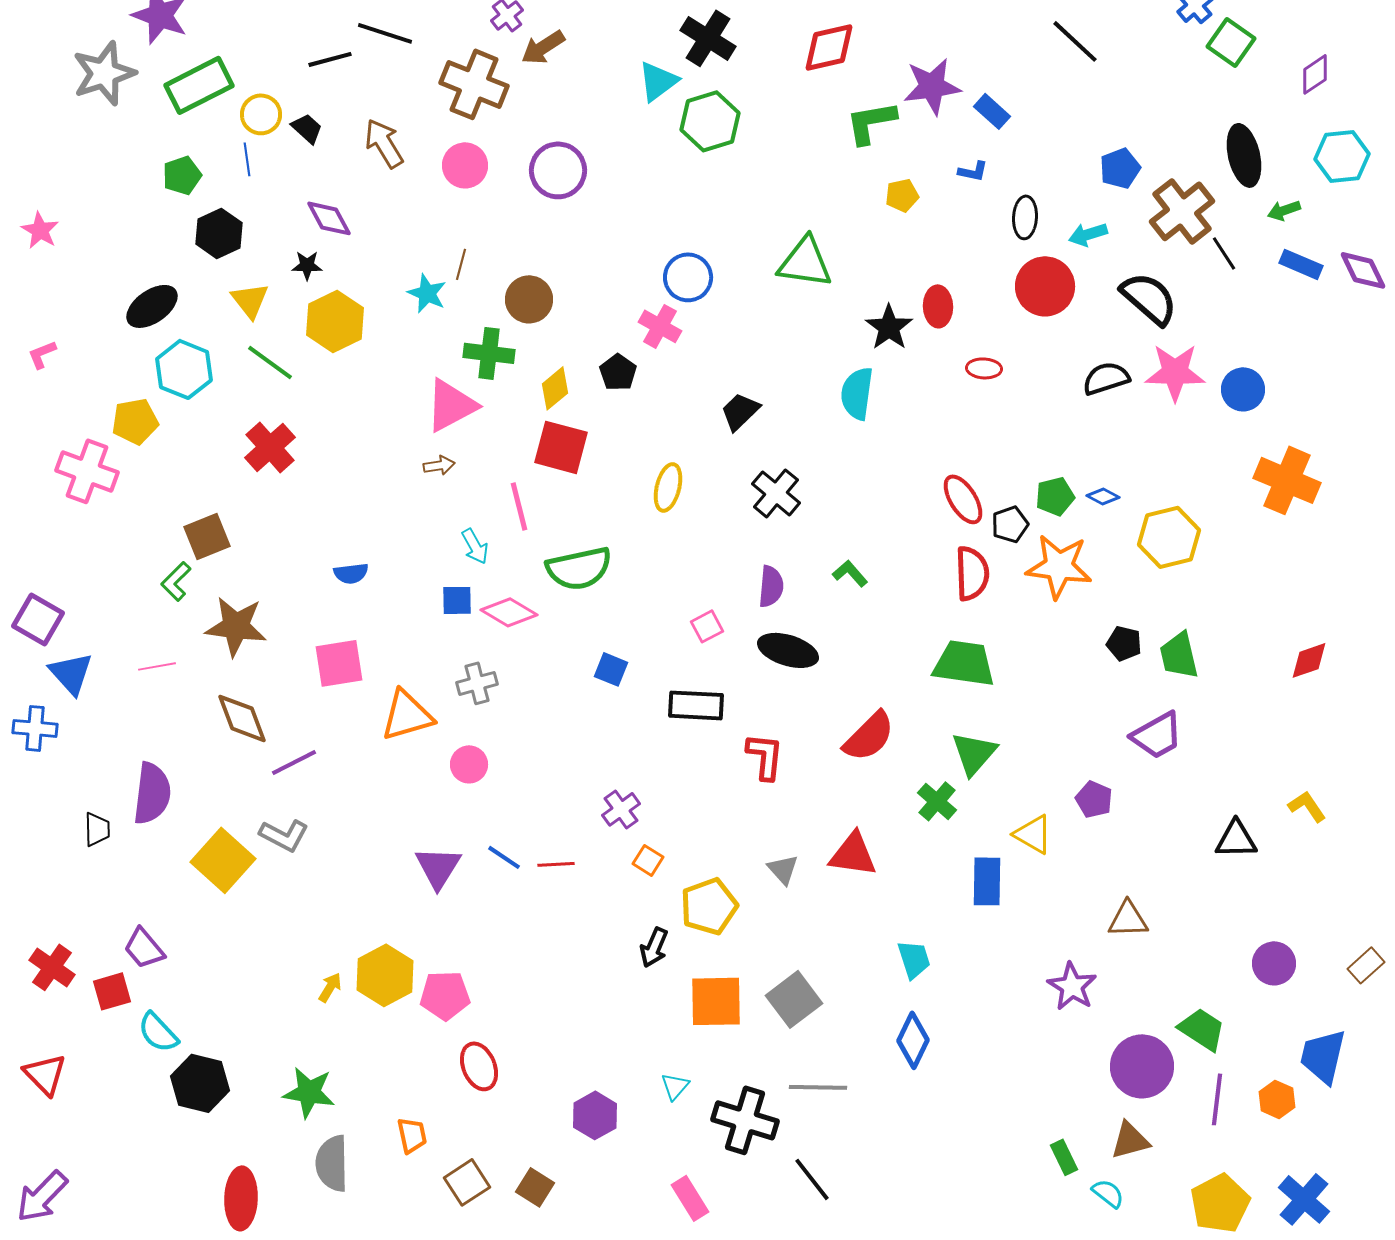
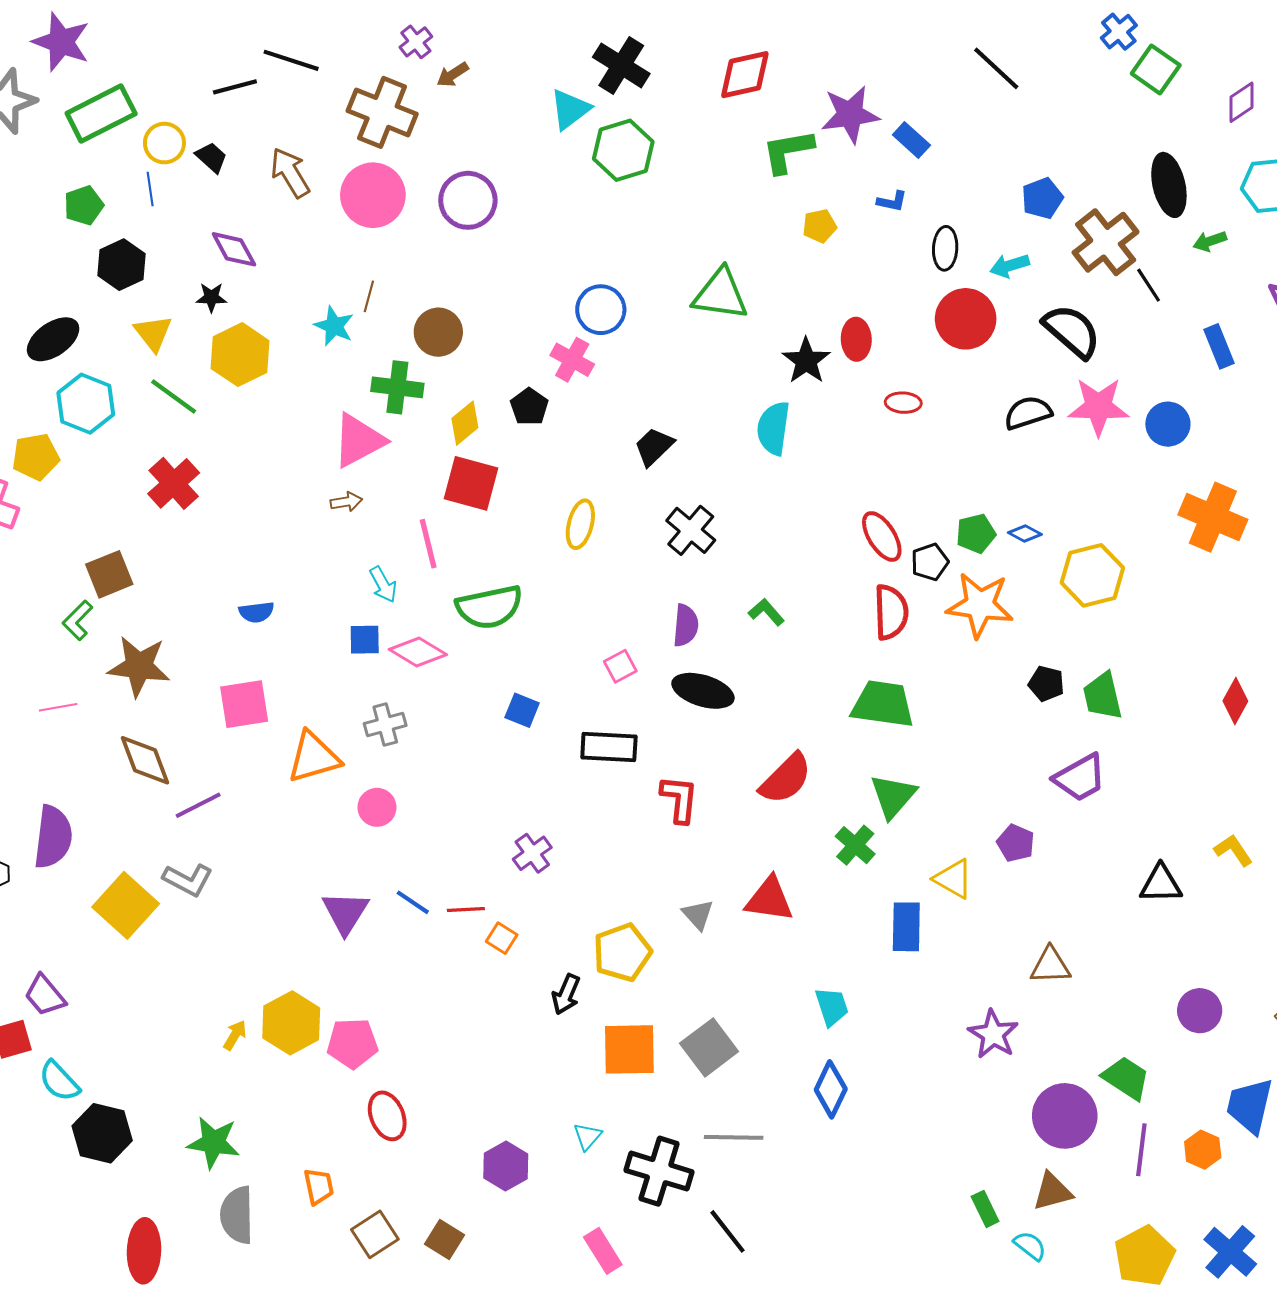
brown arrow: (543, 47) -> (453, 75), size x0.7
pink circle: (465, 165) -> (373, 195), size x1.4
blue rectangle: (1301, 264) -> (1219, 346), moved, turned 45
red diamond: (1309, 660) -> (1235, 701), turned -42
orange square: (648, 860) -> (502, 938), moved

